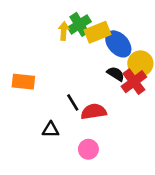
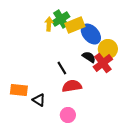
orange rectangle: (23, 82) -> (19, 90), moved
black line: (73, 102) -> (62, 68), moved
black triangle: (51, 130) -> (39, 100), turned 32

